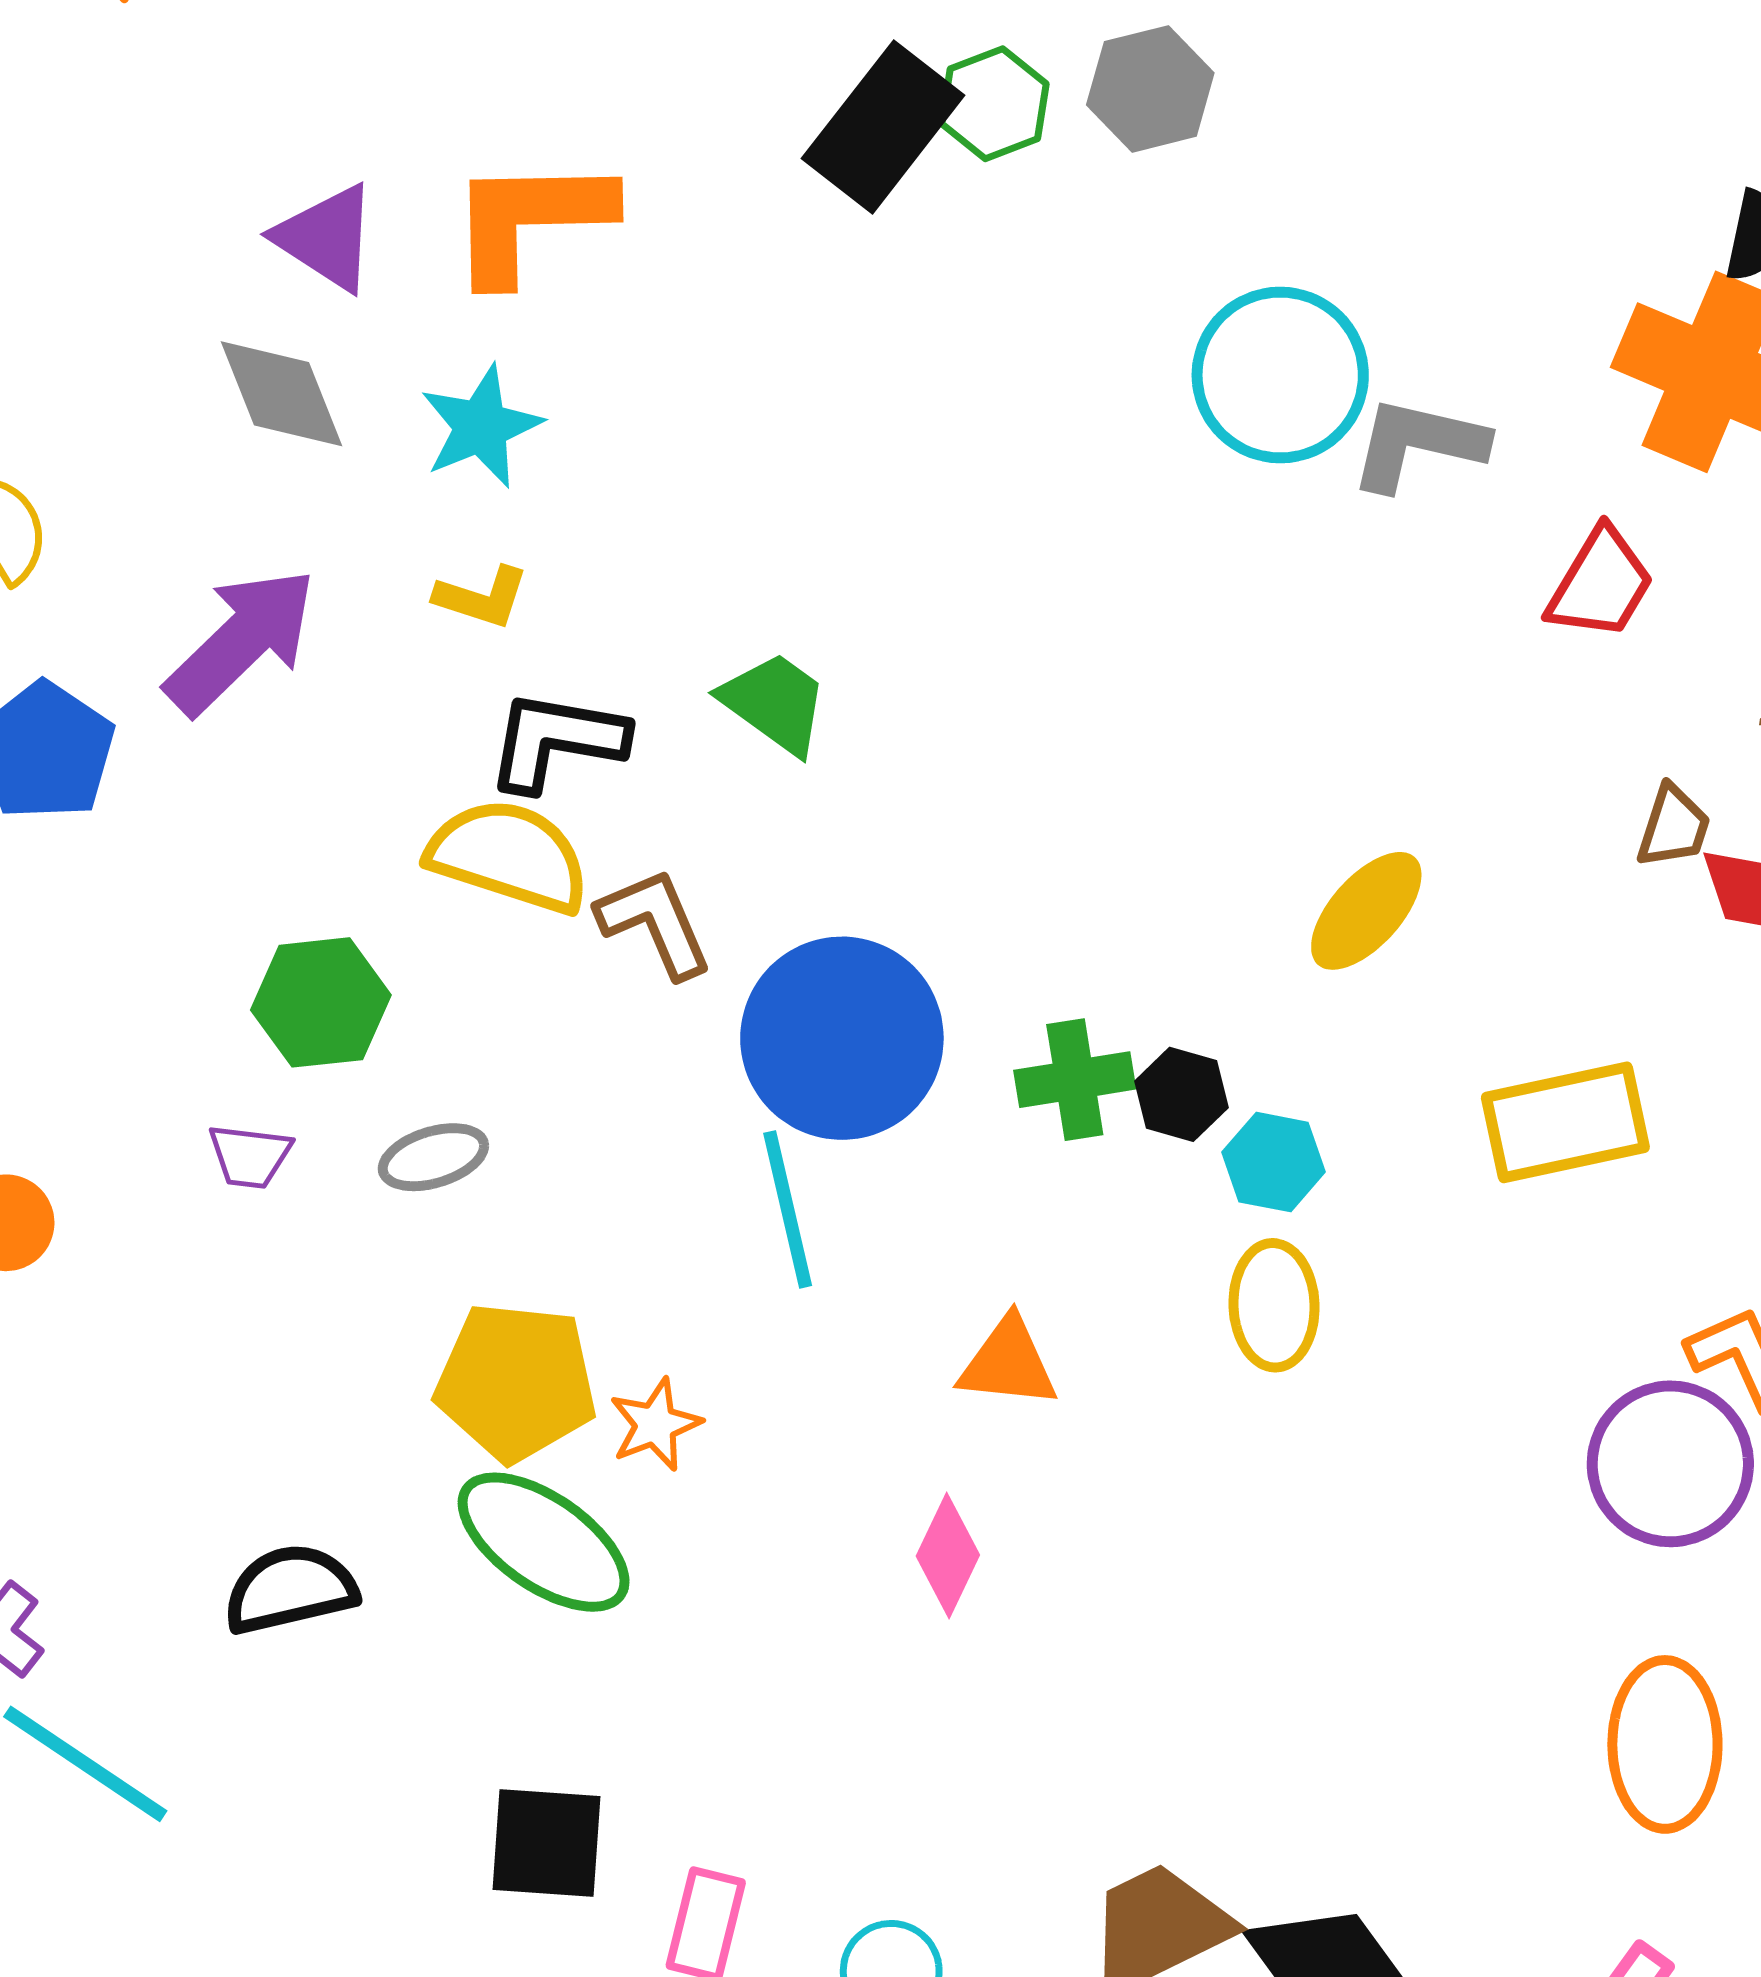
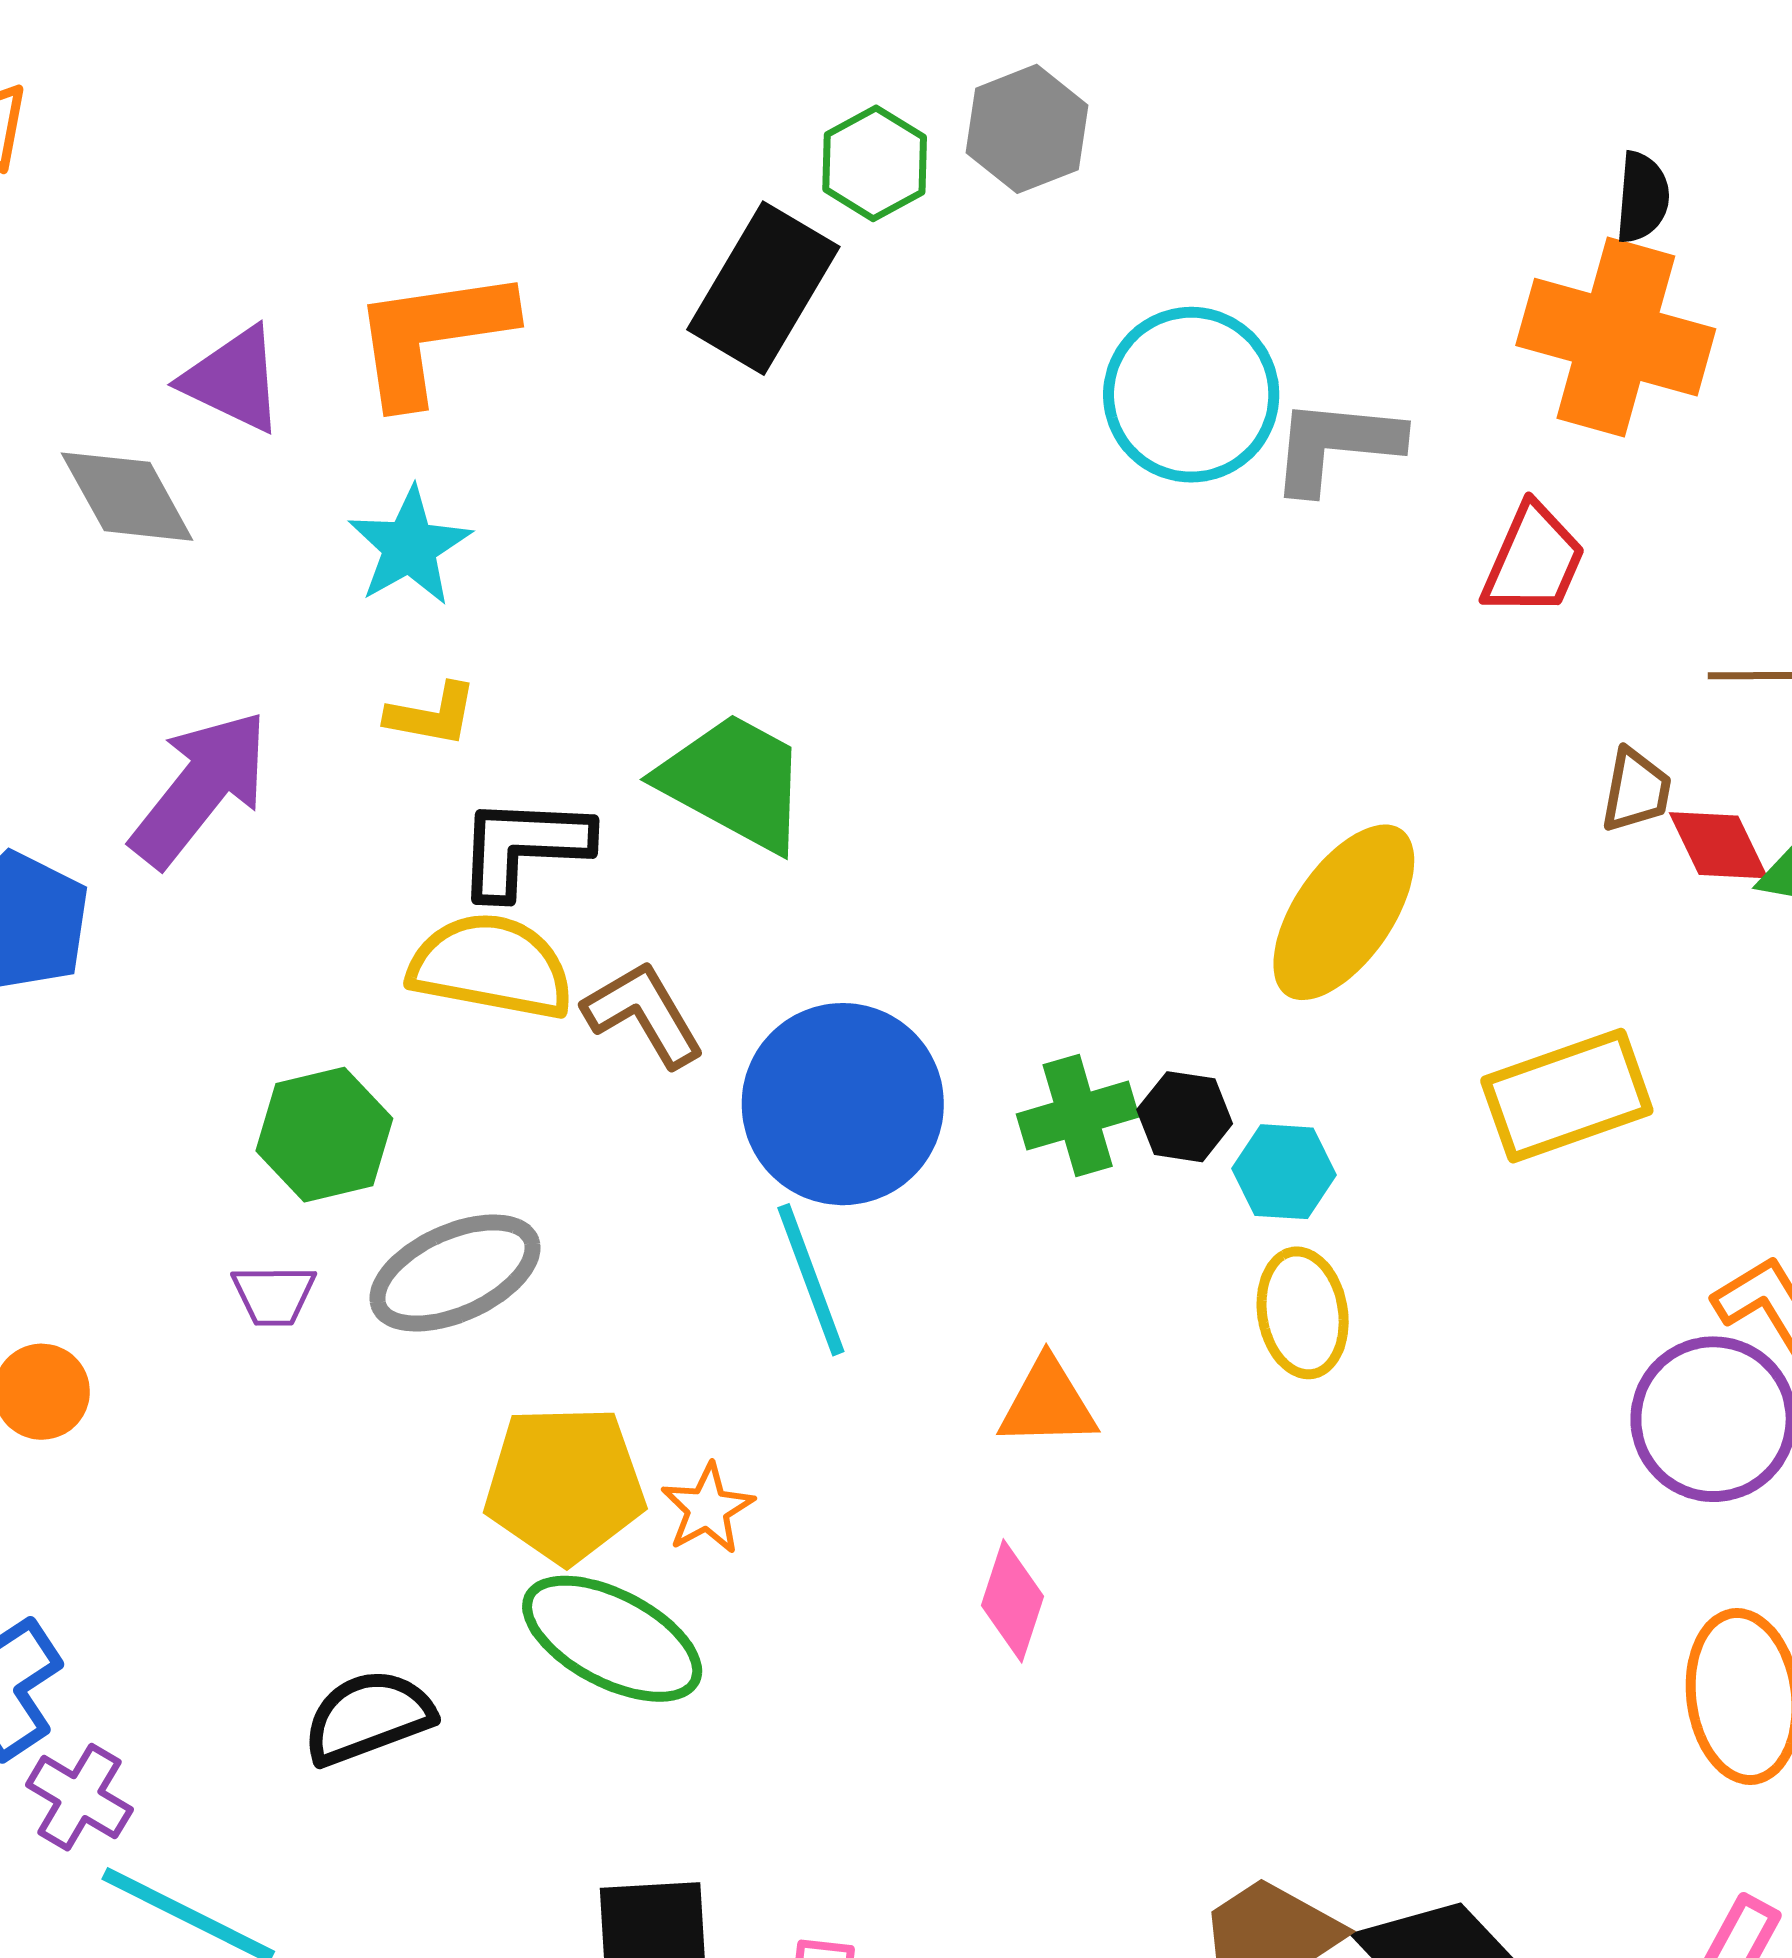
black rectangle: (883, 127) -> (763, 288), moved
gray diamond: (281, 394) -> (127, 497), moved
green trapezoid: (775, 703) -> (734, 782), size x1.4
yellow ellipse: (1366, 911) -> (1344, 912), size x1.4
gray ellipse: (433, 1157) -> (455, 1273), size x1.6

